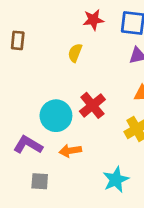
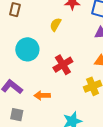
cyan circle: (56, 116) -> (27, 49), moved

